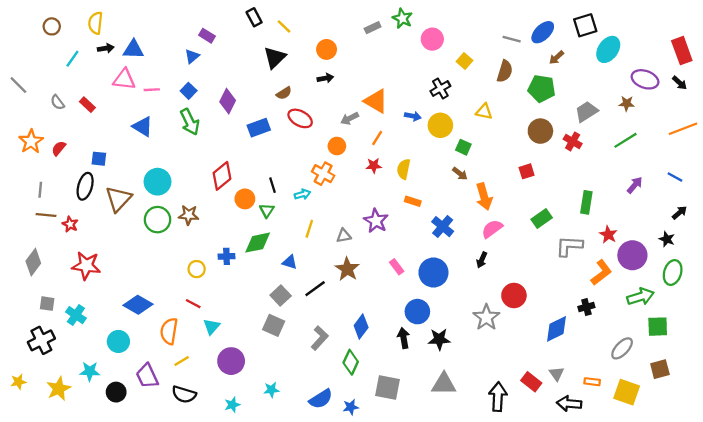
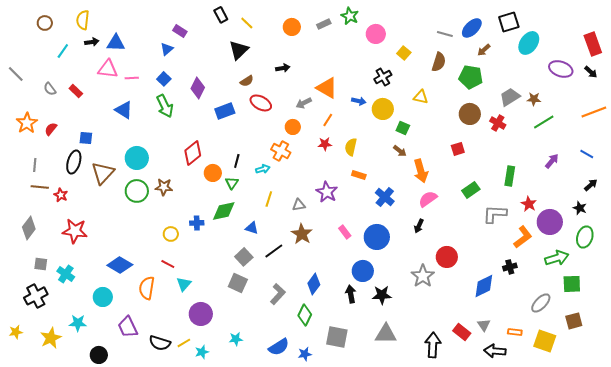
orange circle: (327, 49) -> (292, 27), moved
brown star: (627, 103) -> (534, 99), moved
black line: (272, 185) -> (237, 161), turned 32
yellow line: (182, 361) -> (184, 343), moved
black circle: (116, 392) -> (99, 355), moved

